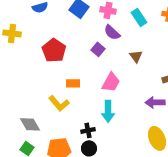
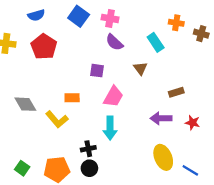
cyan rectangle: (139, 17) -> (156, 42), moved
purple square: (98, 49) -> (97, 71), moved, turned -32
red pentagon: (54, 50) -> (44, 47), moved
gray diamond: (30, 124) -> (25, 104), moved

